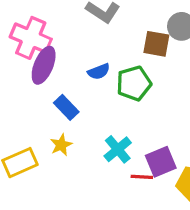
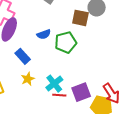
yellow star: (61, 145) -> (28, 79), moved
red line: (142, 177) -> (59, 95), moved

